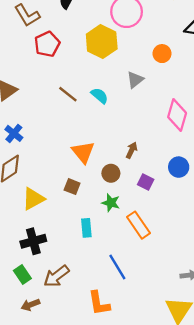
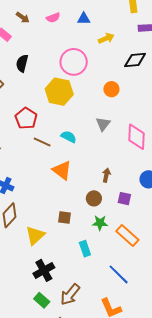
red pentagon: (47, 44) -> (26, 118), moved
gray triangle: (135, 80) -> (103, 124), moved
orange triangle: (83, 152) -> (62, 170), moved

